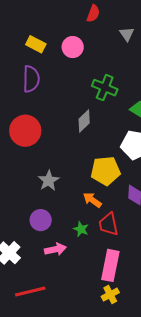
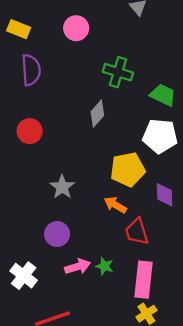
yellow rectangle: (36, 44) -> (19, 29), moved
red circle: (25, 131) -> (30, 131), size x0.7
green star: (81, 229) -> (105, 266), moved

